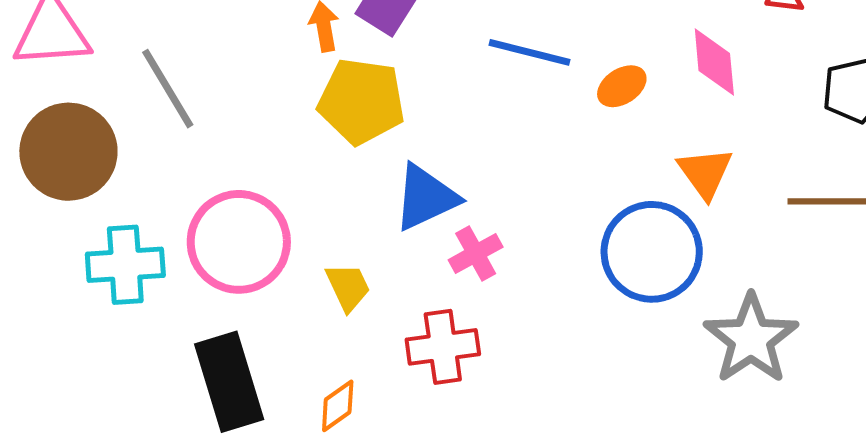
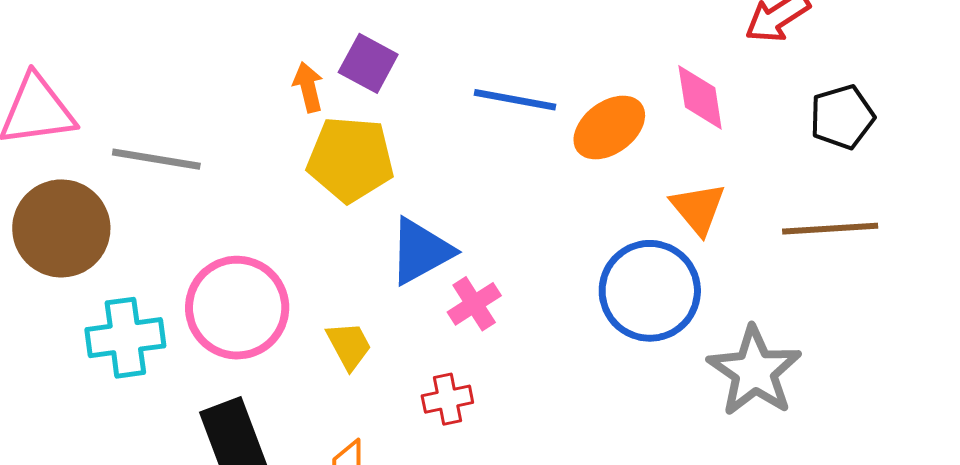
orange ellipse: (622, 86) -> (609, 127), size x1.5
gray line: (168, 89) -> (156, 159), turned -46
red cross: (443, 347) -> (447, 399), size x0.7

